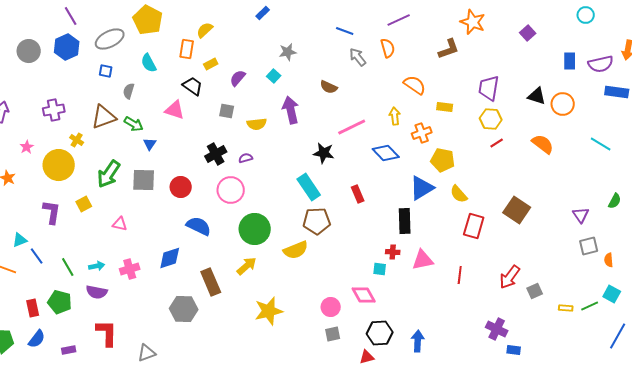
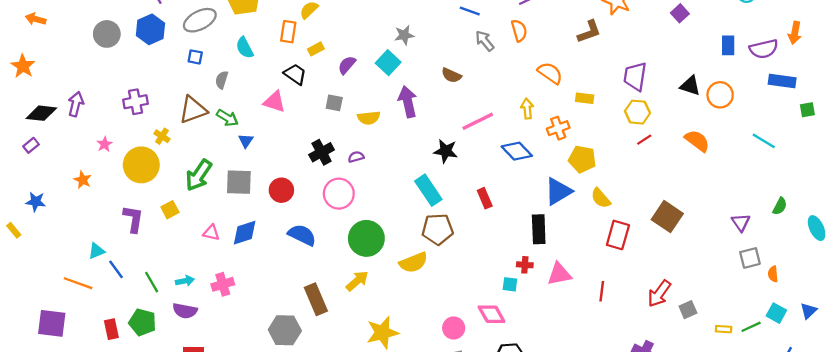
cyan square: (274, 76) -> (388, 63), size x1.5
blue diamond: (170, 258) -> (245, 233), moved

